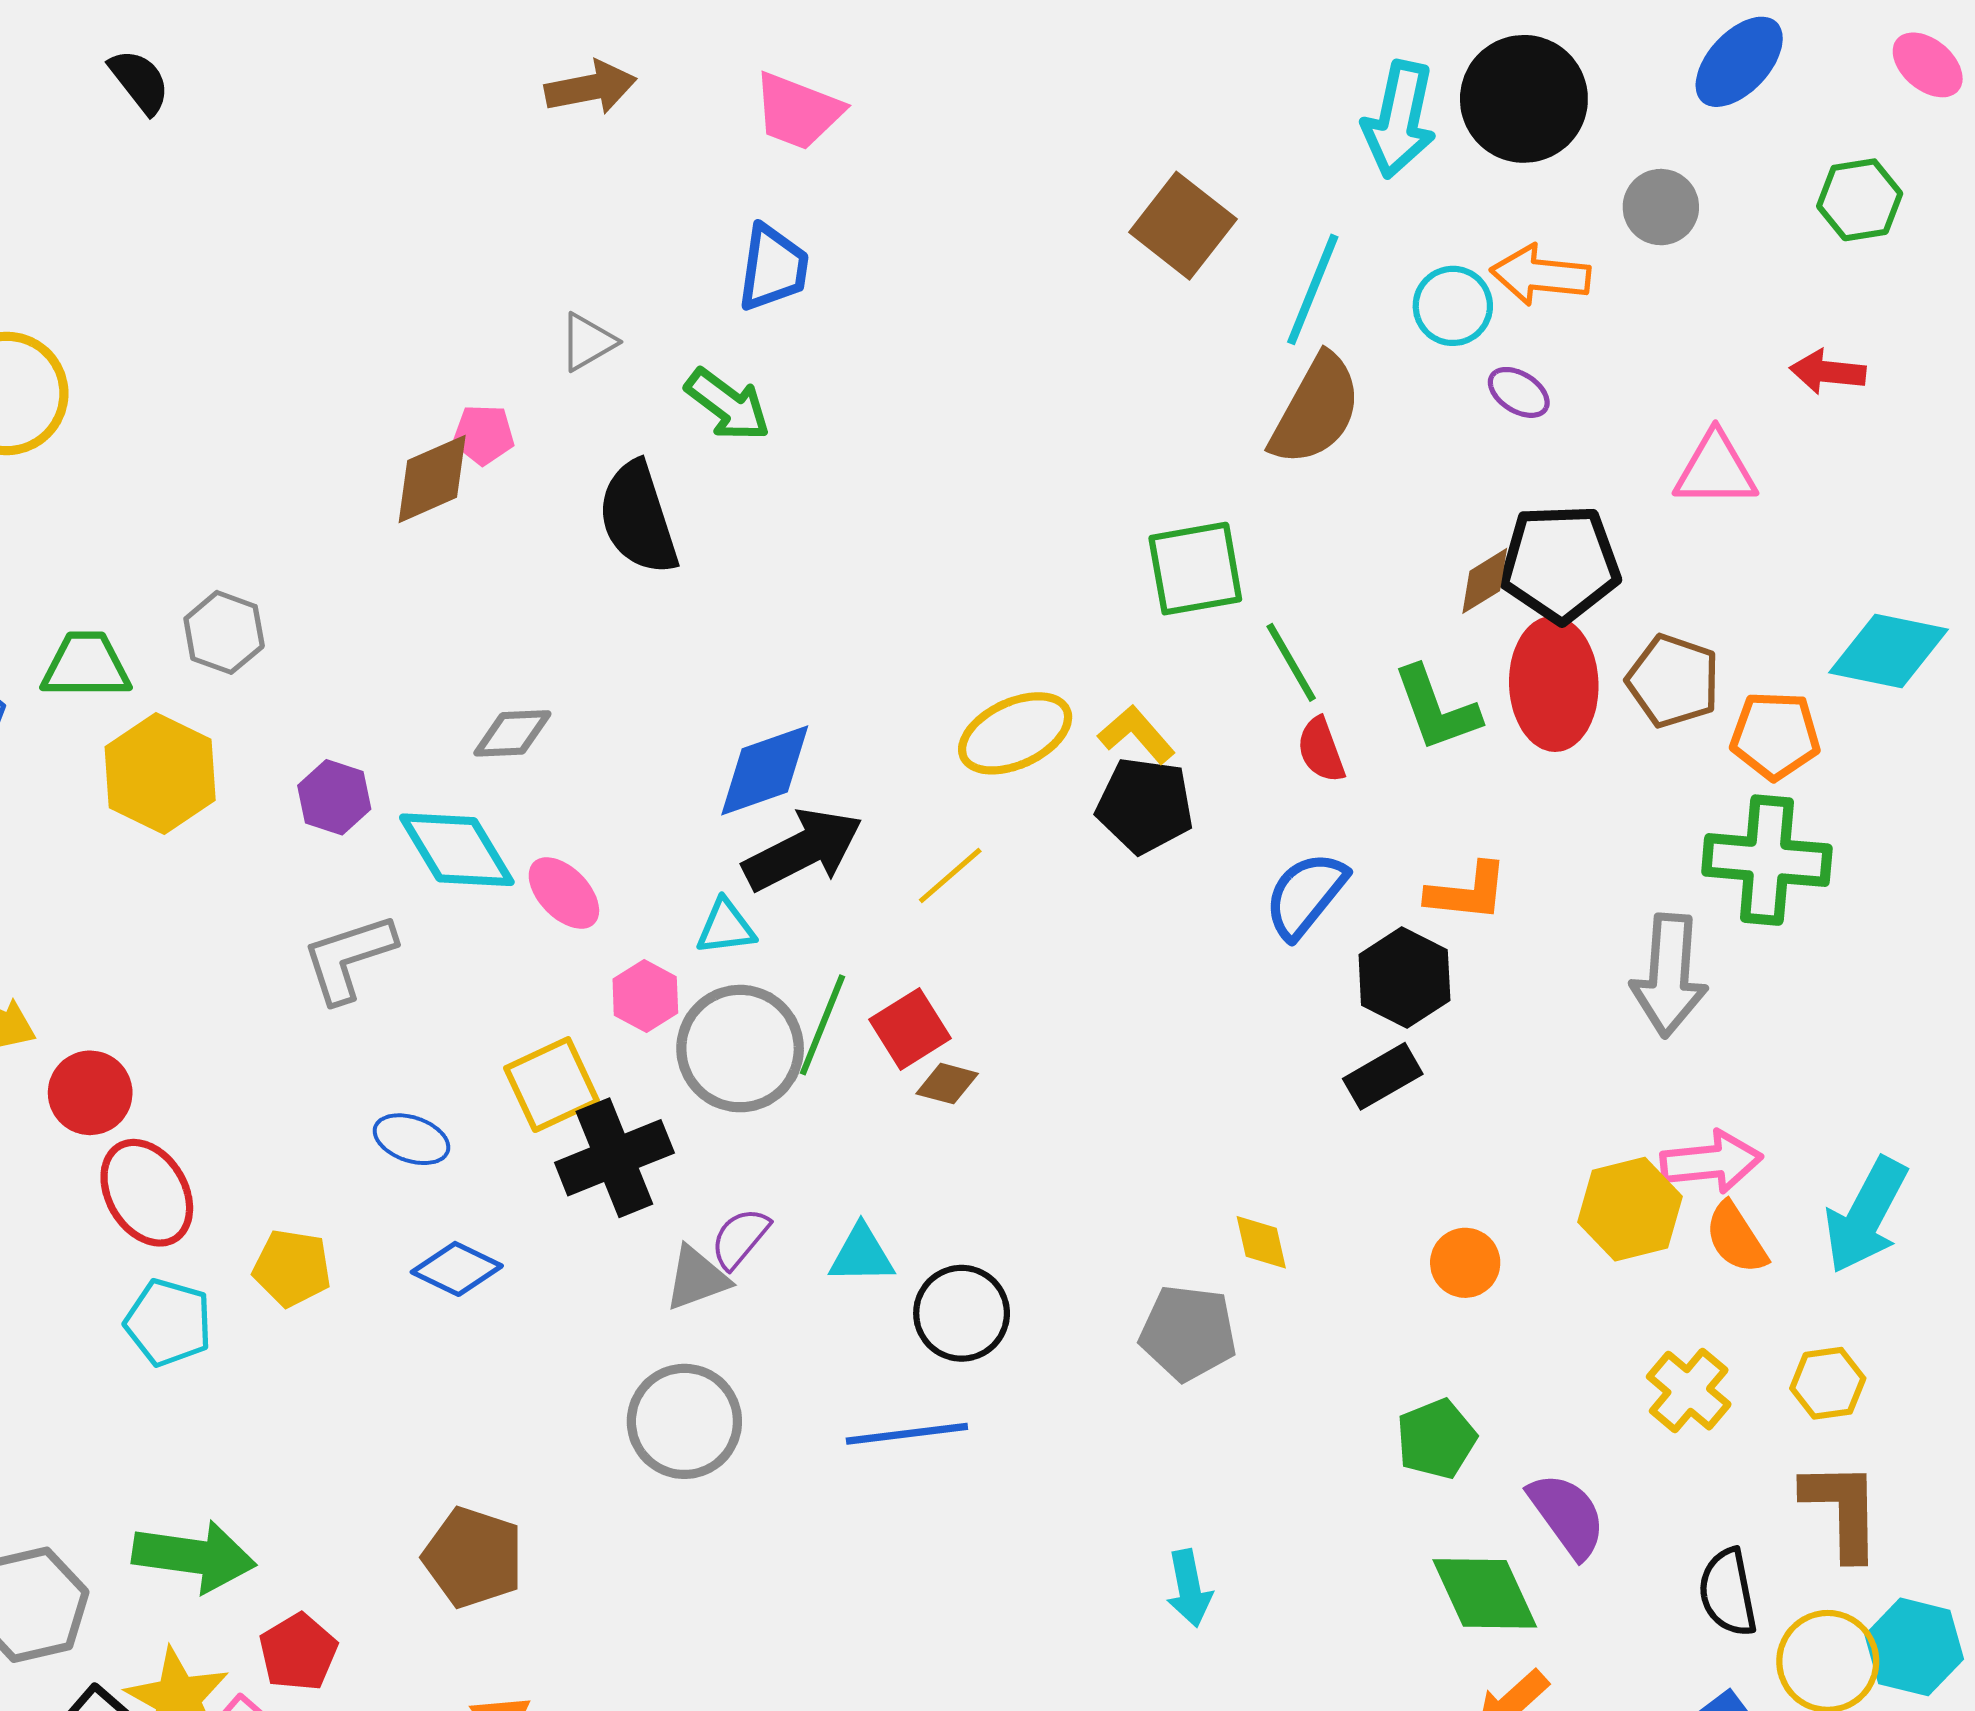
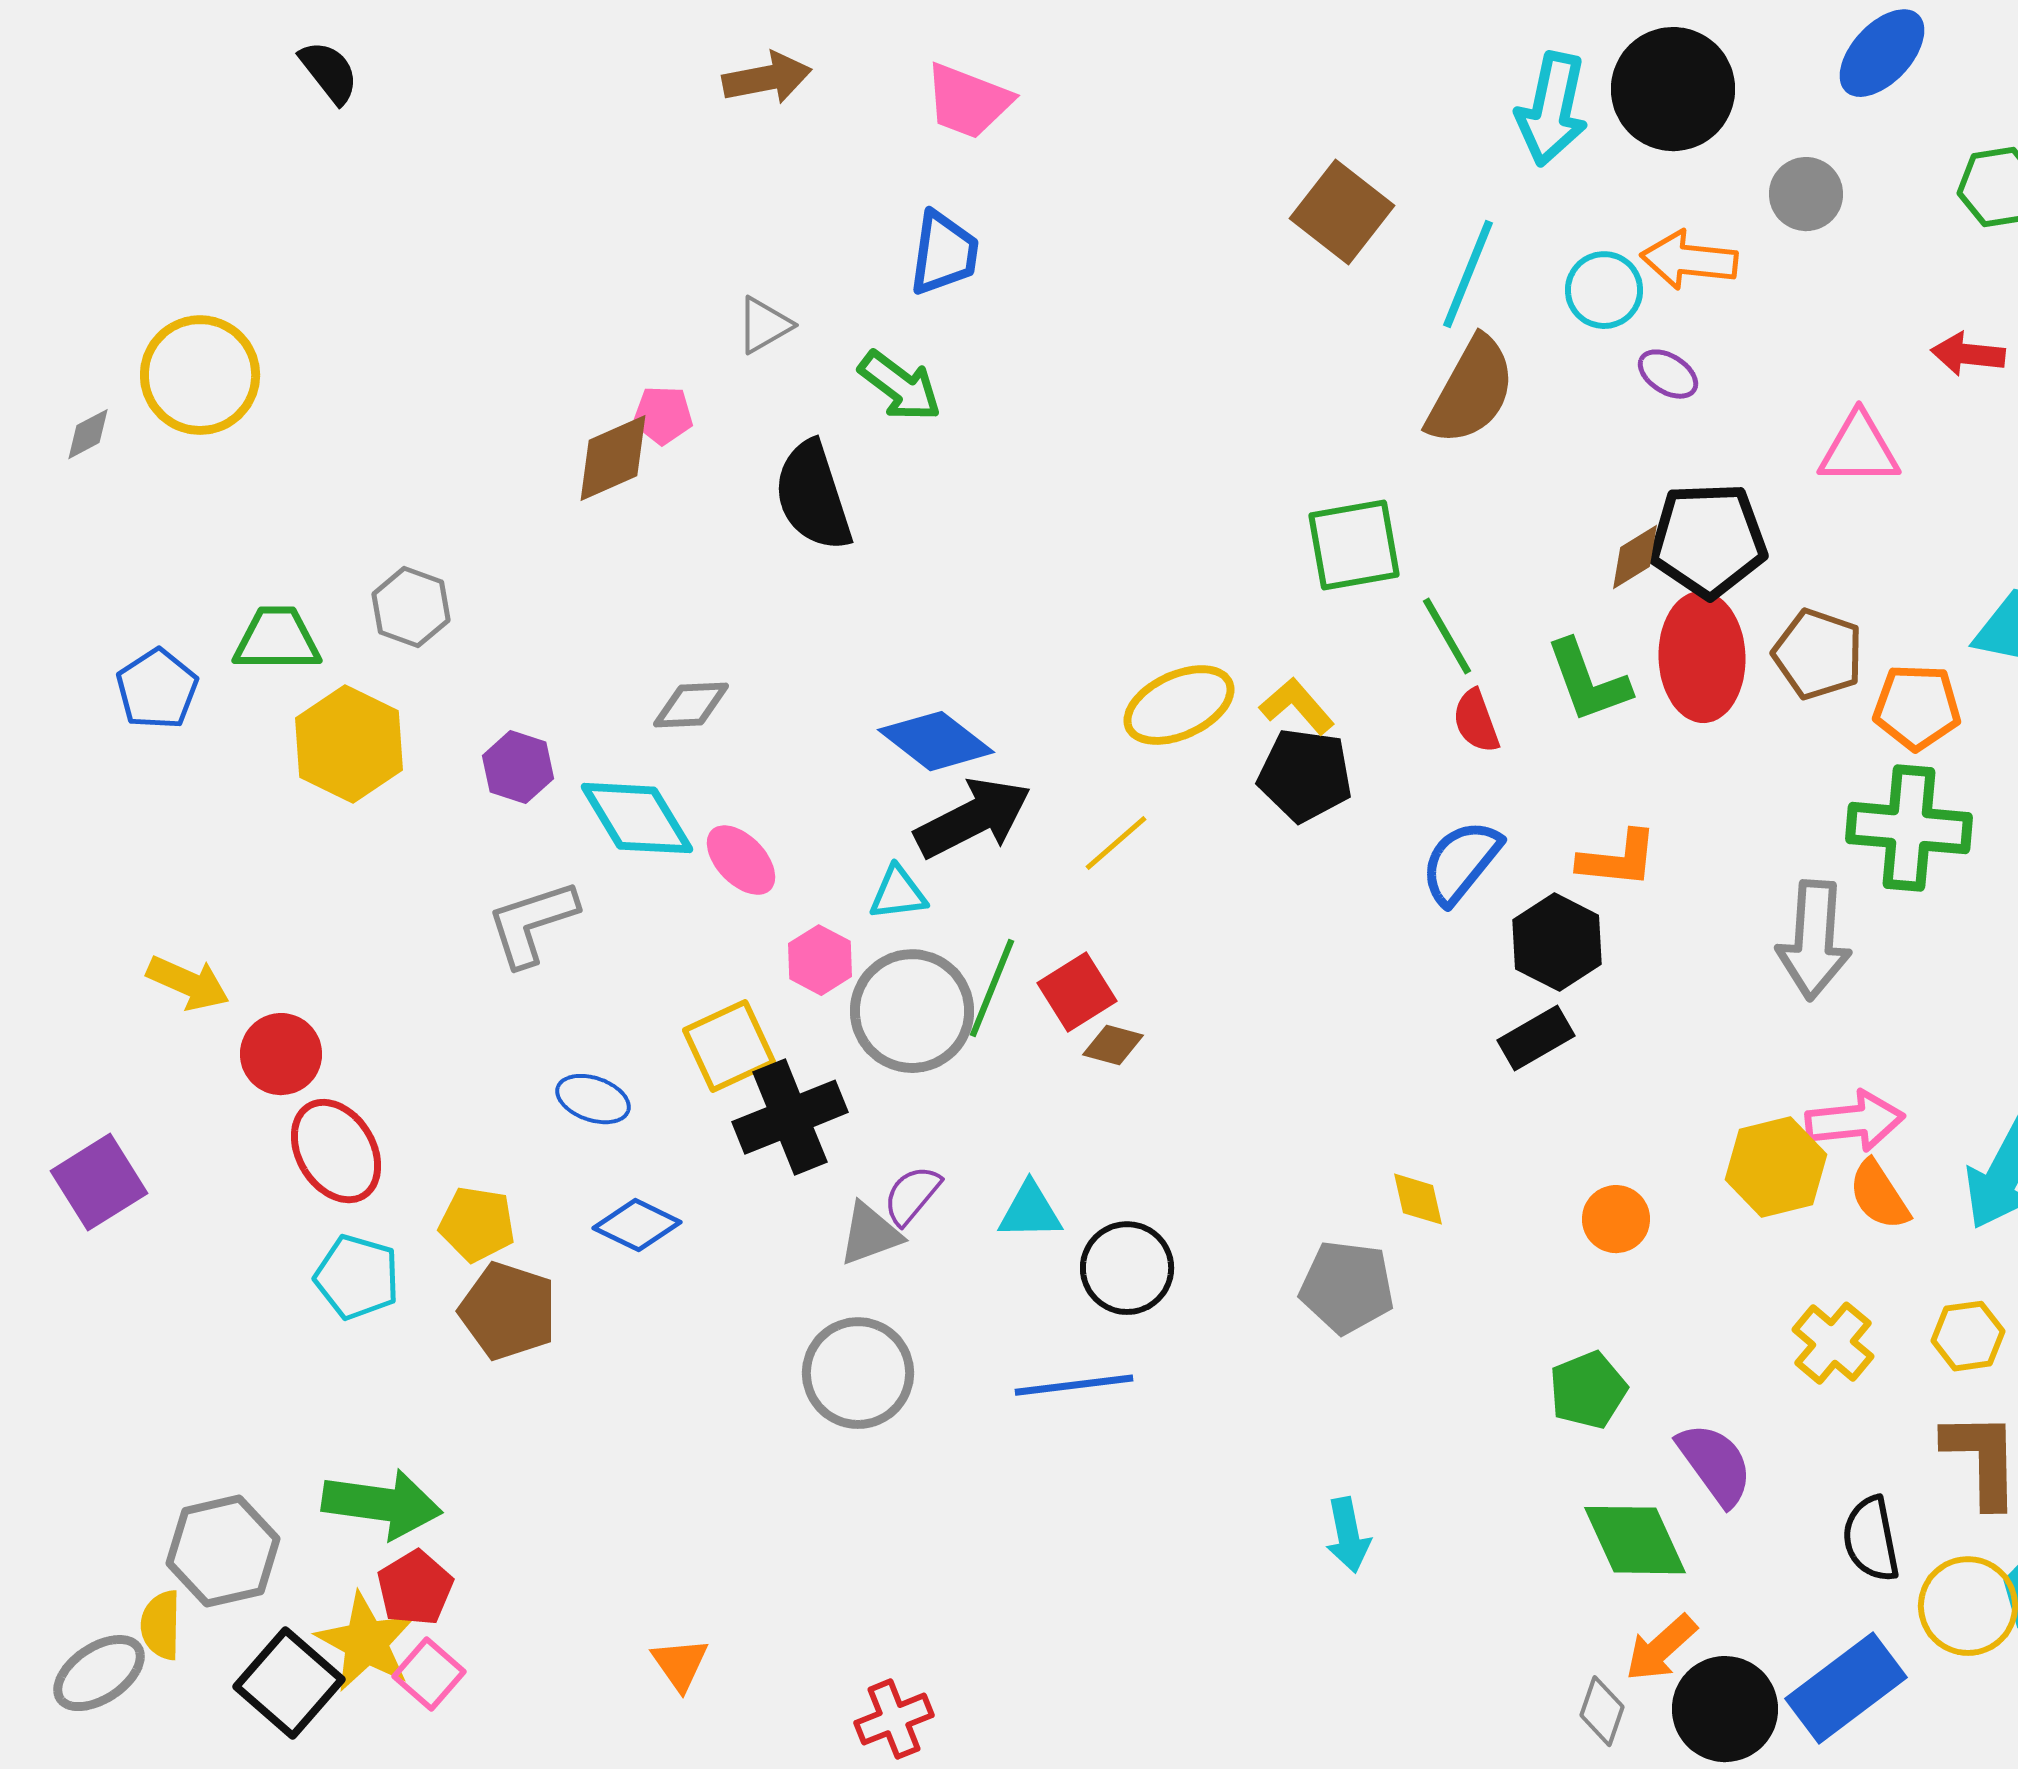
blue diamond: (765, 770) -> (936, 741), turned 57
brown pentagon: (473, 1557) -> (508, 1311), moved
red pentagon: (298, 1652) -> (415, 1588), moved

